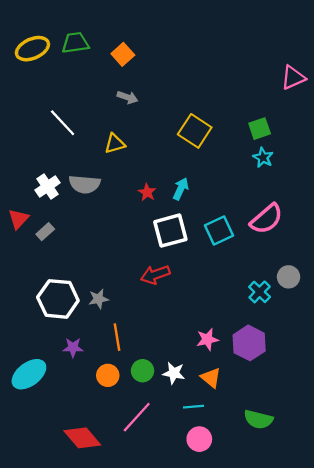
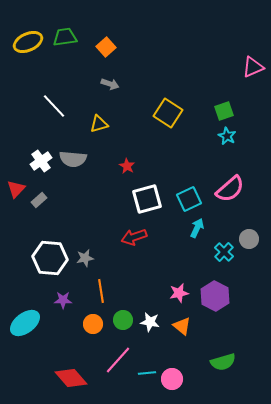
cyan arrow: (181, 189) -> (197, 228), moved
cyan line: (193, 407) -> (147, 373), moved
green semicircle: (258, 419) -> (223, 362), turned -30

